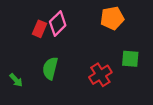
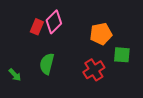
orange pentagon: (112, 18) -> (101, 34), moved

